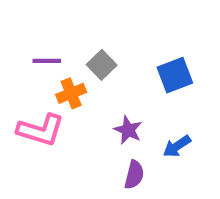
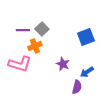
gray square: (102, 65) -> (42, 29), moved
purple semicircle: (134, 175) -> (77, 87), moved

